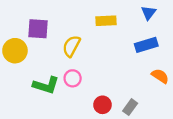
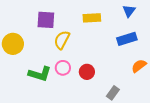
purple square: (38, 29) -> (46, 20), moved
orange semicircle: (160, 76) -> (139, 66), turned -70
red circle: (102, 105) -> (87, 72), moved

